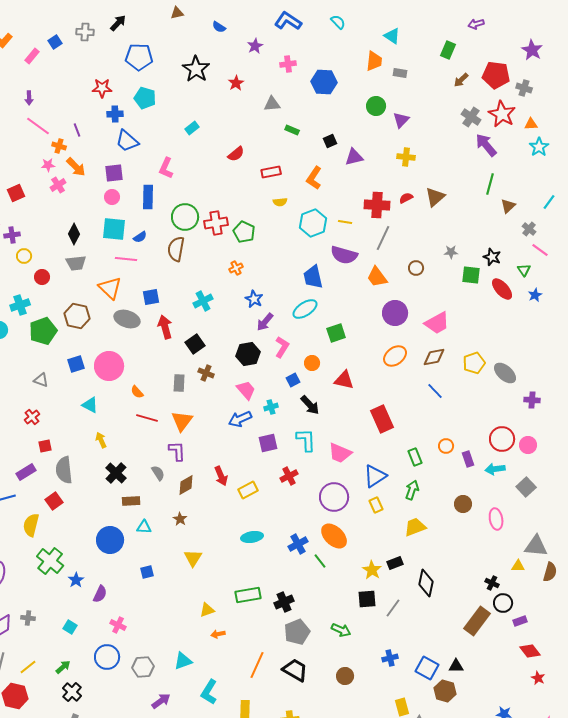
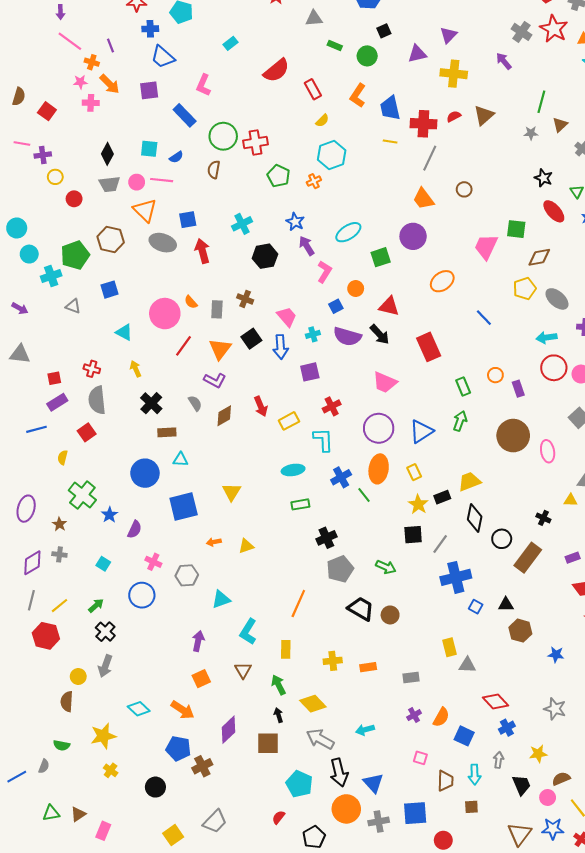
green circle: (376, 106) -> (367, 56), moved
black square: (330, 141) -> (384, 31), moved
purple arrow: (486, 145) -> (504, 61), moved, size x0.7
red semicircle: (236, 154) -> (276, 71), size x1.5
purple triangle: (354, 157) -> (417, 54), moved
yellow cross: (406, 157) -> (454, 74), size x1.4
red rectangle: (271, 172) -> (313, 89), turned 72
pink cross: (58, 185) -> (91, 103), turned 35
red square: (16, 193) -> (47, 111), turned -30
pink circle: (112, 197) -> (137, 182), moved
blue rectangle: (148, 197) -> (185, 115), turned -45
yellow semicircle: (280, 202) -> (322, 121), turned -40
cyan hexagon: (313, 223) -> (332, 155), moved
cyan square: (114, 229) -> (149, 149), size x0.7
green pentagon: (244, 232) -> (278, 176), moved
brown semicircle: (176, 249) -> (214, 170), size x0.7
gray star: (451, 252) -> (531, 133), moved
purple semicircle: (344, 255) -> (347, 336), moved
orange cross: (236, 268) -> (314, 181), moved
green square: (471, 275) -> (516, 229), moved
blue trapezoid: (313, 277) -> (390, 108), moved
cyan cross: (20, 305) -> (51, 276), moved
purple circle: (395, 313) -> (413, 236), moved
purple arrow: (265, 322) -> (307, 246), turned 108
pink trapezoid: (437, 323) -> (486, 247), turned 144
black square: (195, 344) -> (251, 339), moved
black hexagon: (248, 354) -> (265, 256), moved
brown diamond: (434, 357) -> (539, 257), moved
pink circle: (109, 366) -> (165, 314), moved
orange semicircle: (137, 392) -> (191, 302), moved
black arrow: (310, 405) -> (380, 334), moved
red cross: (32, 417) -> (92, 369), moved, turned -35
red line: (147, 418) -> (184, 346), turned -70
blue arrow: (240, 419) -> (281, 347), turned -70
cyan L-shape: (306, 440) -> (323, 440), moved
red square: (45, 446) -> (54, 378), moved
purple L-shape: (177, 451) -> (215, 380), turned 120
cyan arrow: (495, 469) -> (547, 338), moved
blue triangle: (375, 476) -> (421, 431), moved
brown circle: (463, 504) -> (513, 436), size x1.8
yellow rectangle: (376, 505) -> (414, 472), moved
brown star: (180, 519) -> (59, 524), moved
yellow semicircle: (31, 525) -> (63, 457), size x0.6
yellow trapezoid: (415, 527) -> (469, 481), moved
orange ellipse: (334, 536) -> (379, 469), turned 56
blue square: (147, 572) -> (184, 506), size x2.0
green rectangle: (248, 595) -> (300, 504), moved, size x0.7
black circle: (503, 603) -> (502, 539), moved
orange arrow: (218, 634) -> (214, 542), moved
blue cross: (390, 658) -> (456, 577), moved, size x1.8
gray hexagon: (143, 667) -> (187, 575), moved
blue square: (427, 668) -> (476, 607), size x0.6
black trapezoid: (295, 670) -> (361, 609), moved
brown hexagon: (445, 691) -> (520, 631), moved
purple arrow: (161, 701) -> (198, 641), turned -42

